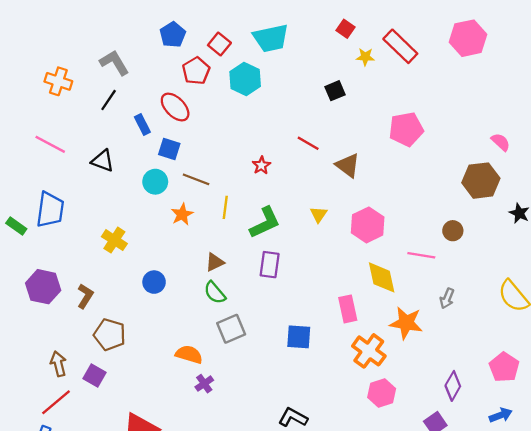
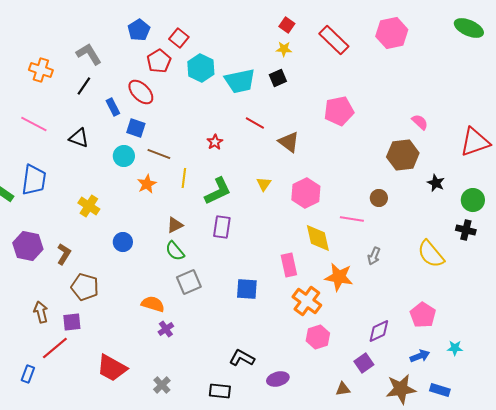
cyan trapezoid: (271, 38) -> (240, 81), moved
yellow star: (365, 57) -> (284, 49), moved
purple square: (95, 375) -> (72, 322), turned -36
purple diamond: (453, 386) -> (379, 331), turned 35
red line: (56, 402) -> (55, 348), moved

